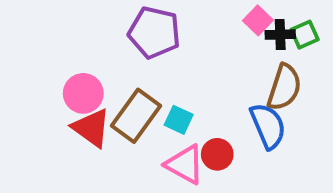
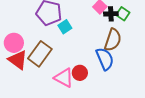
green square: (305, 35) -> (123, 14), turned -32
cyan square: (179, 120) -> (65, 27), moved, turned 32

